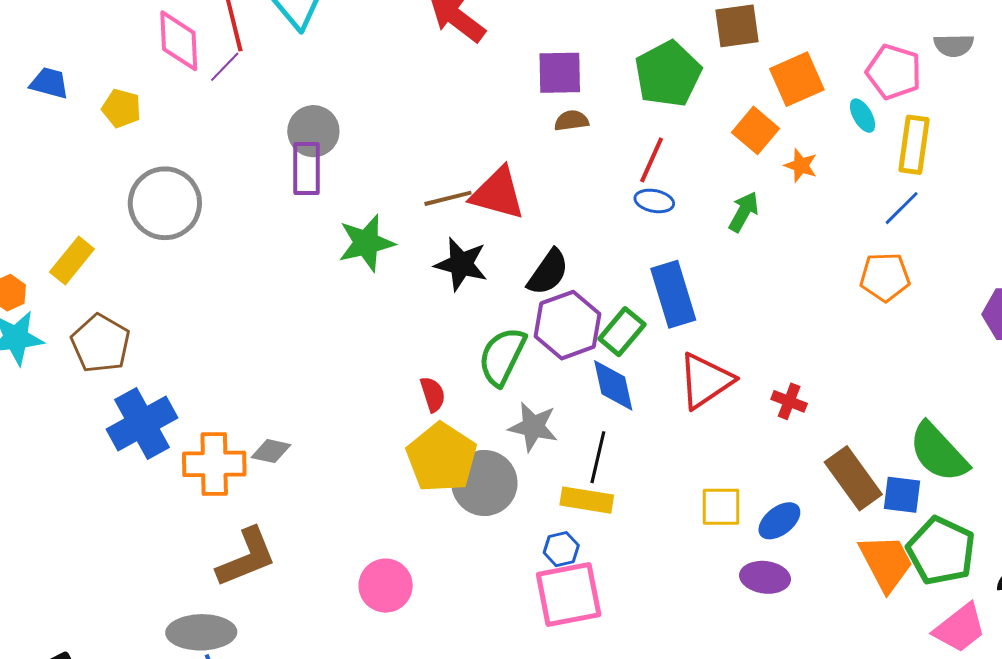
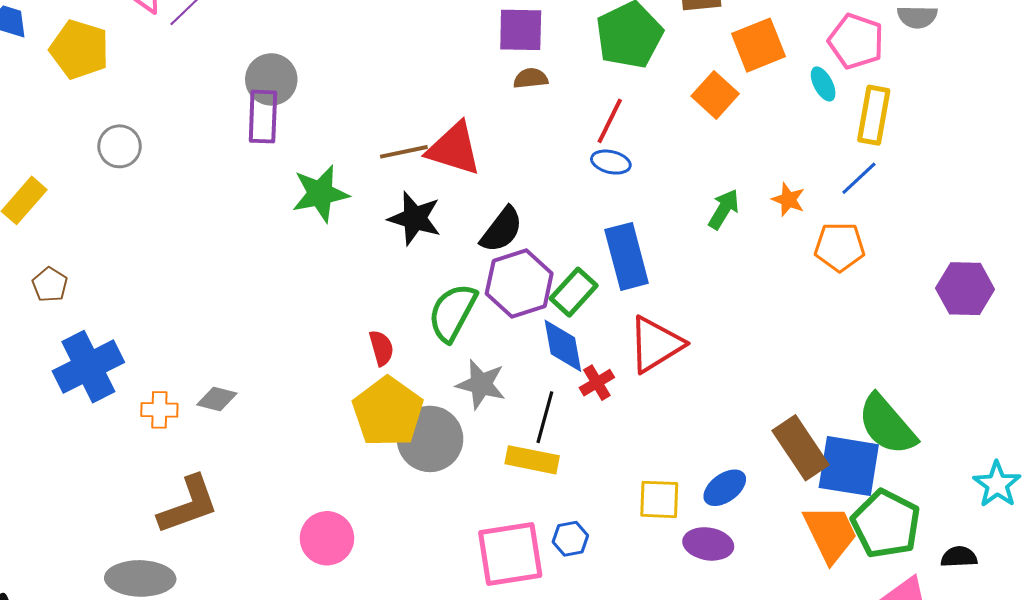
yellow pentagon: (121, 108) -> (79, 49), size x1.5
orange star: (801, 166) -> (788, 200), moved
gray circle: (165, 203) -> (120, 146), size x0.6
green arrow: (744, 212) -> (724, 209), moved
brown pentagon: (101, 343) -> (50, 285), size x0.6
red cross: (789, 401) -> (597, 383), moved, turned 36
orange cross: (214, 464) -> (159, 410), size x0.6
blue square: (902, 495) -> (849, 466), size x1.6
yellow square: (721, 507) -> (659, 499), moved
blue hexagon: (561, 549) -> (570, 539), moved

